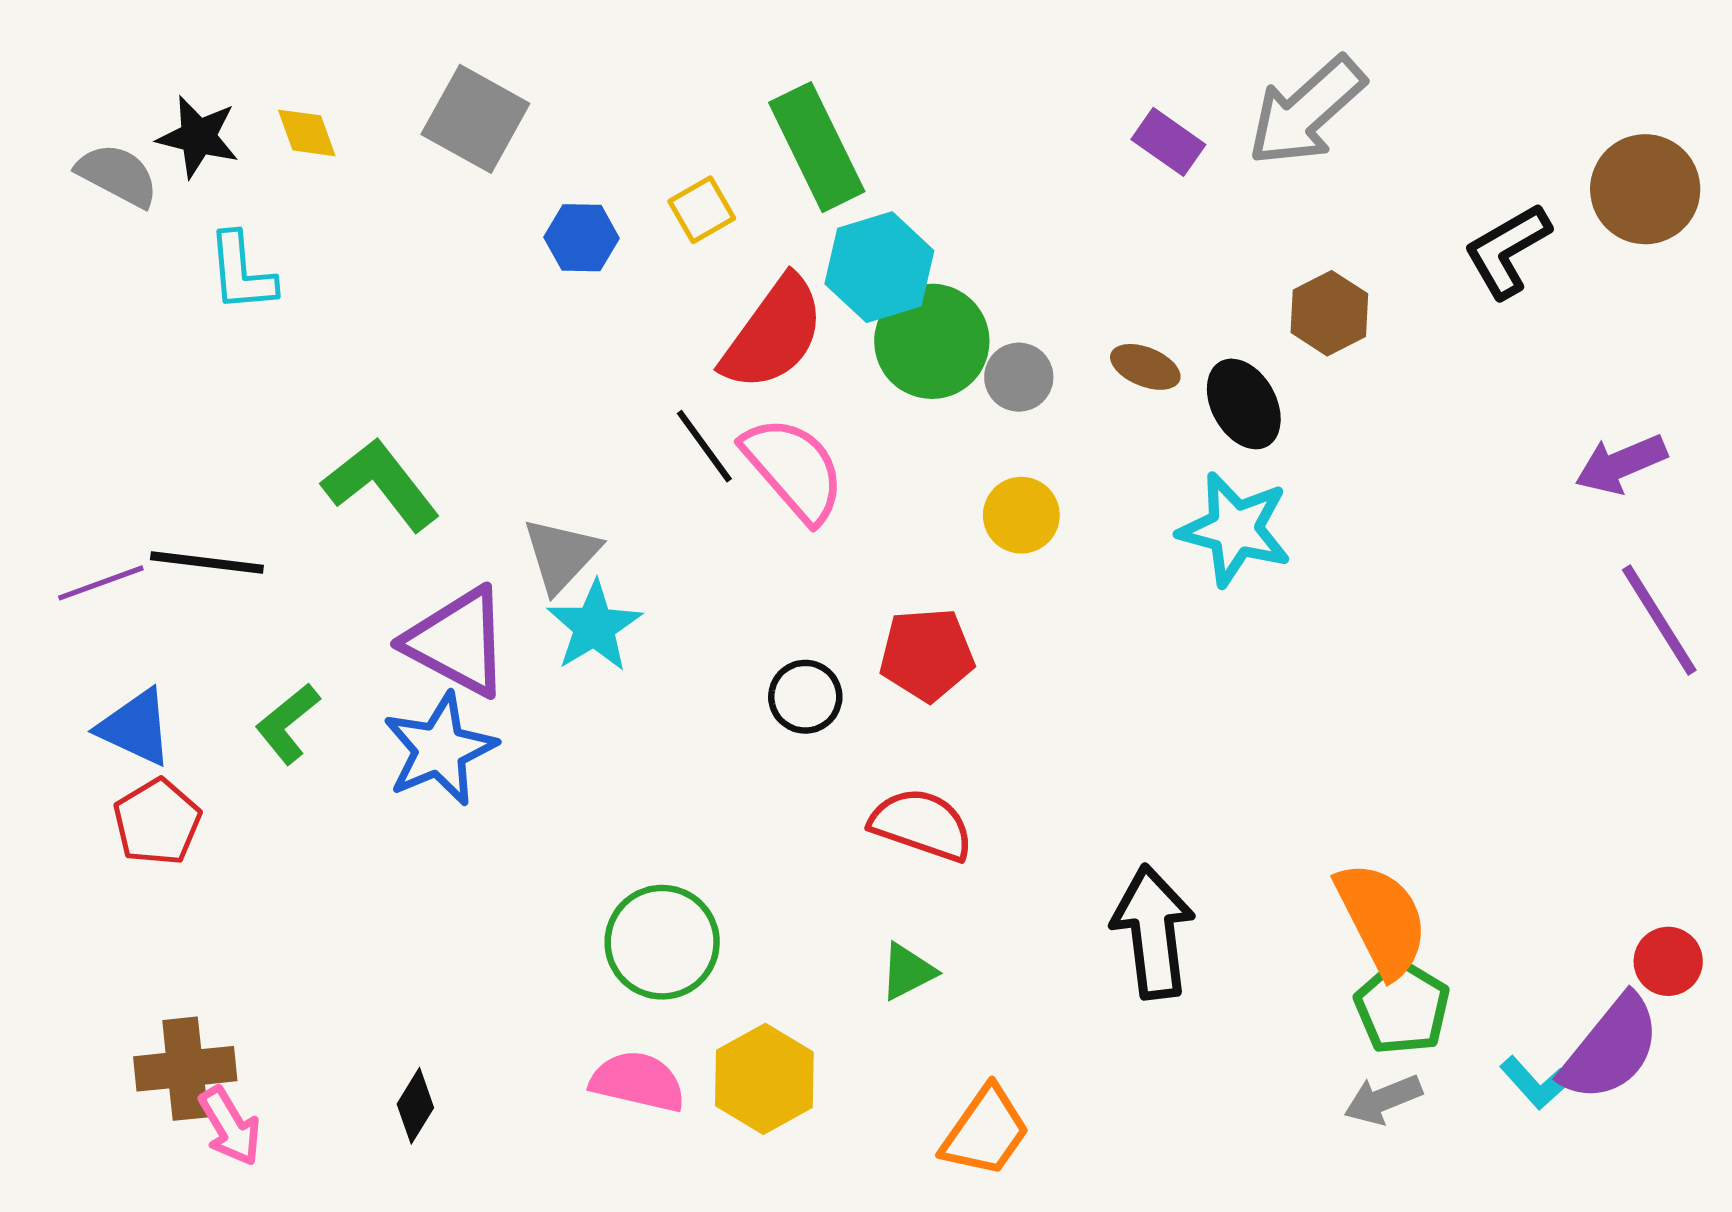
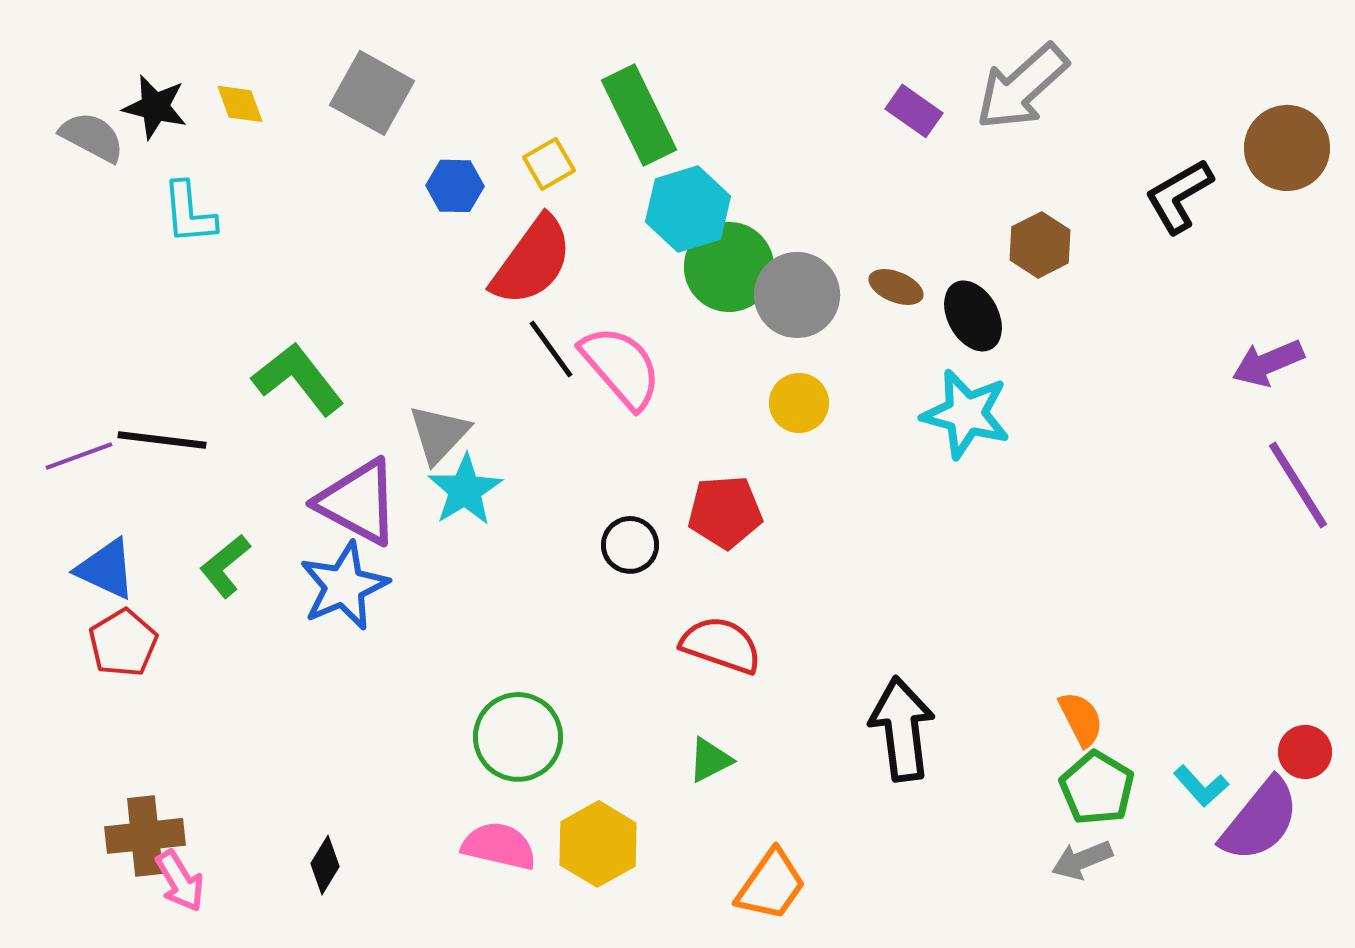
red semicircle: (773, 334) -> (532, 261), moved
gray circle: (1019, 377) -> (797, 295), size x1.6
orange semicircle: (1382, 919) -> (1081, 719), size x0.6
cyan L-shape: (1535, 1083) -> (1201, 786), moved

